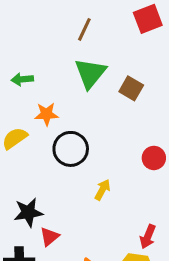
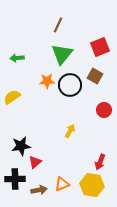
red square: (148, 19) -> (100, 47), moved
brown square: (131, 88) -> (95, 76), moved
orange star: (46, 114) -> (47, 81), moved
black circle: (71, 149) -> (70, 85), moved

